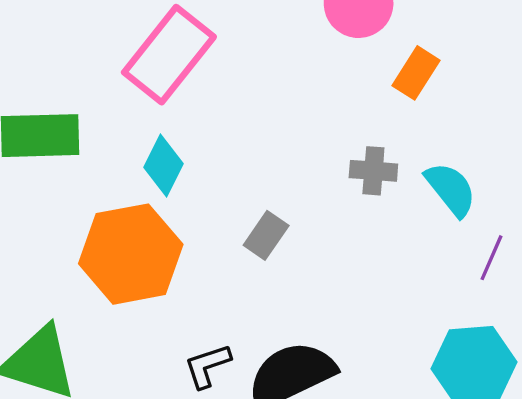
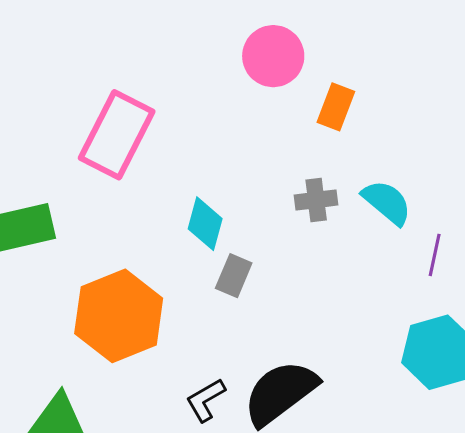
cyan diamond: (164, 166) -> (205, 224), moved

